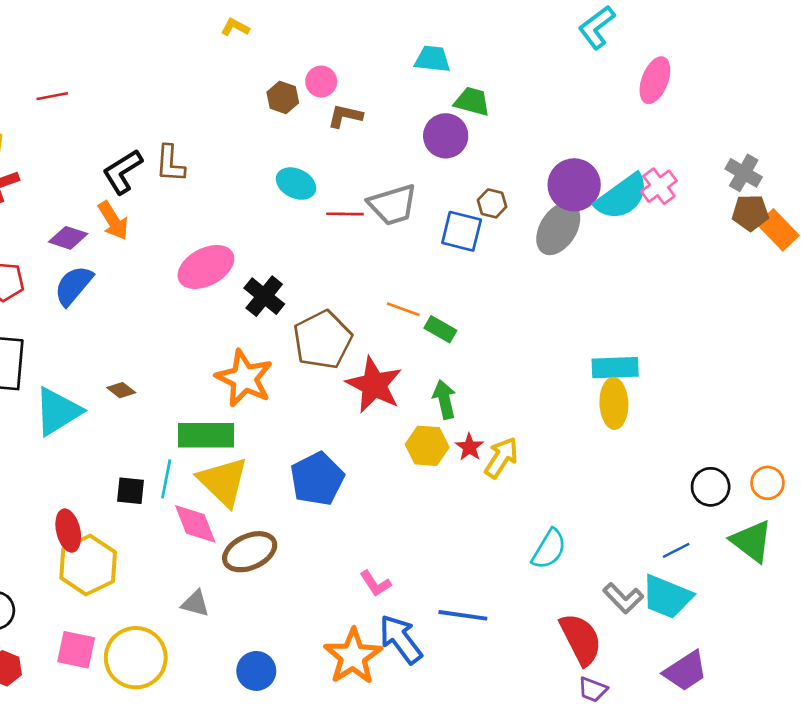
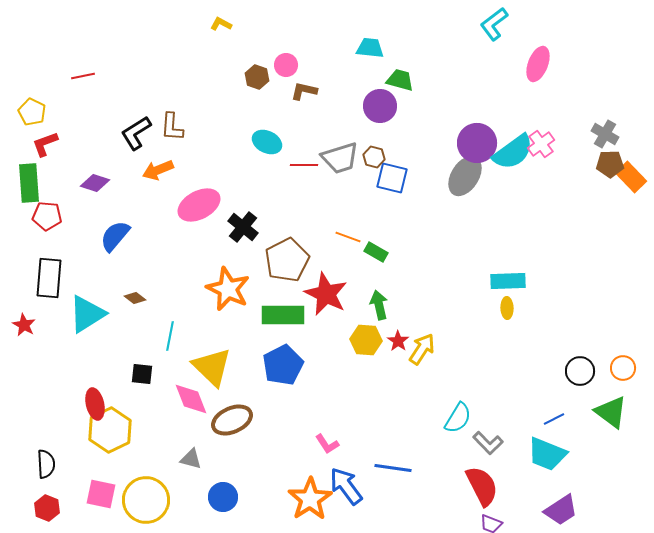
brown hexagon: (492, 203) -> (374, 157), moved
orange arrow: (113, 221) -> (158, 170), moved, turned 100
blue semicircle: (73, 286) -> (115, 236), moved
yellow ellipse: (614, 403) -> (507, 308), size x0.6
green rectangle: (206, 435) -> (283, 315), moved
cyan line: (166, 479) -> (170, 336), moved
gray L-shape: (623, 598) -> (488, 443), moved
blue circle: (256, 671) -> (223, 497), moved

